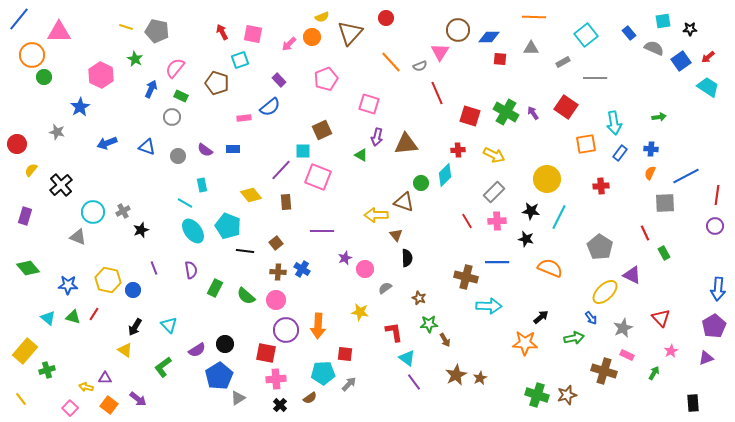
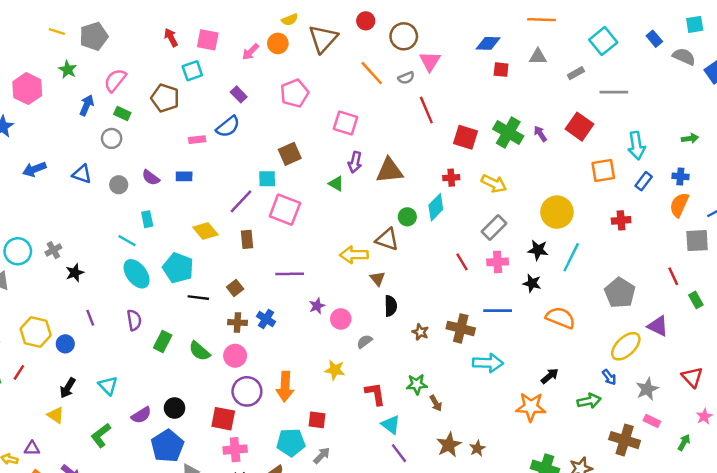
brown circle: (458, 30) -> (404, 36), moved
gray pentagon: (157, 31) -> (94, 36), turned -30
orange semicircle: (650, 173) -> (679, 205), size x1.5
brown star: (419, 298) -> (420, 332), moved

